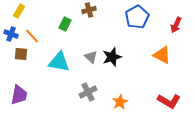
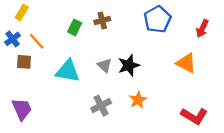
brown cross: (89, 10) -> (102, 21), moved
blue cross: (11, 34) -> (13, 39), turned 32
purple trapezoid: (19, 95) -> (22, 109), turned -35
orange star: (120, 102) -> (138, 100), moved

